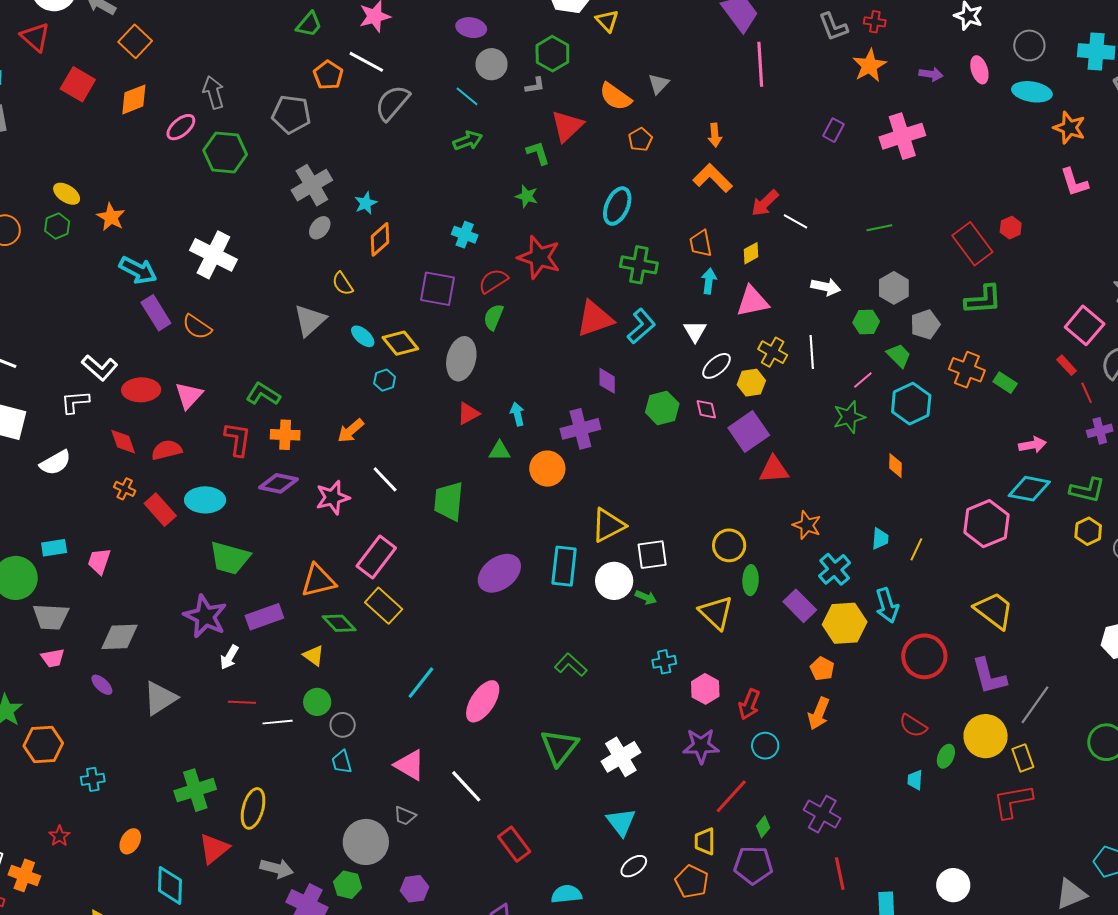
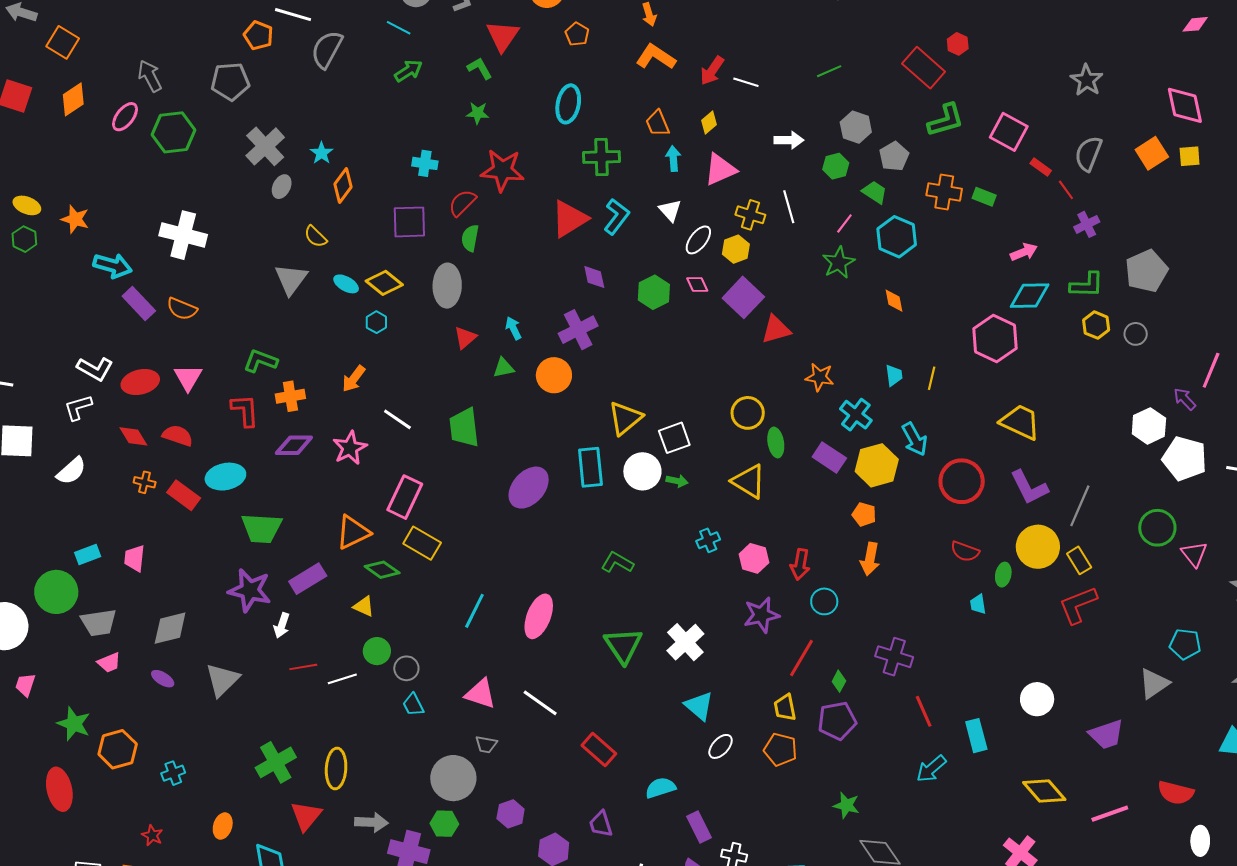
pink square: (1085, 325) -> (1009, 132), moved
red semicircle: (167, 450) -> (178, 436), turned 44

